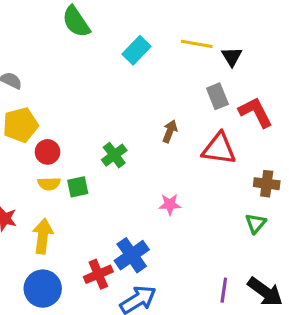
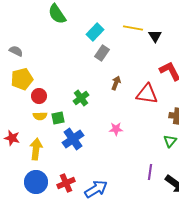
gray rectangle: (217, 96) -> (102, 53), moved, turned 56
blue cross: (132, 255) -> (73, 139), moved
red cross: (98, 274) -> (66, 183), moved
purple line: (224, 290) -> (150, 172), moved

